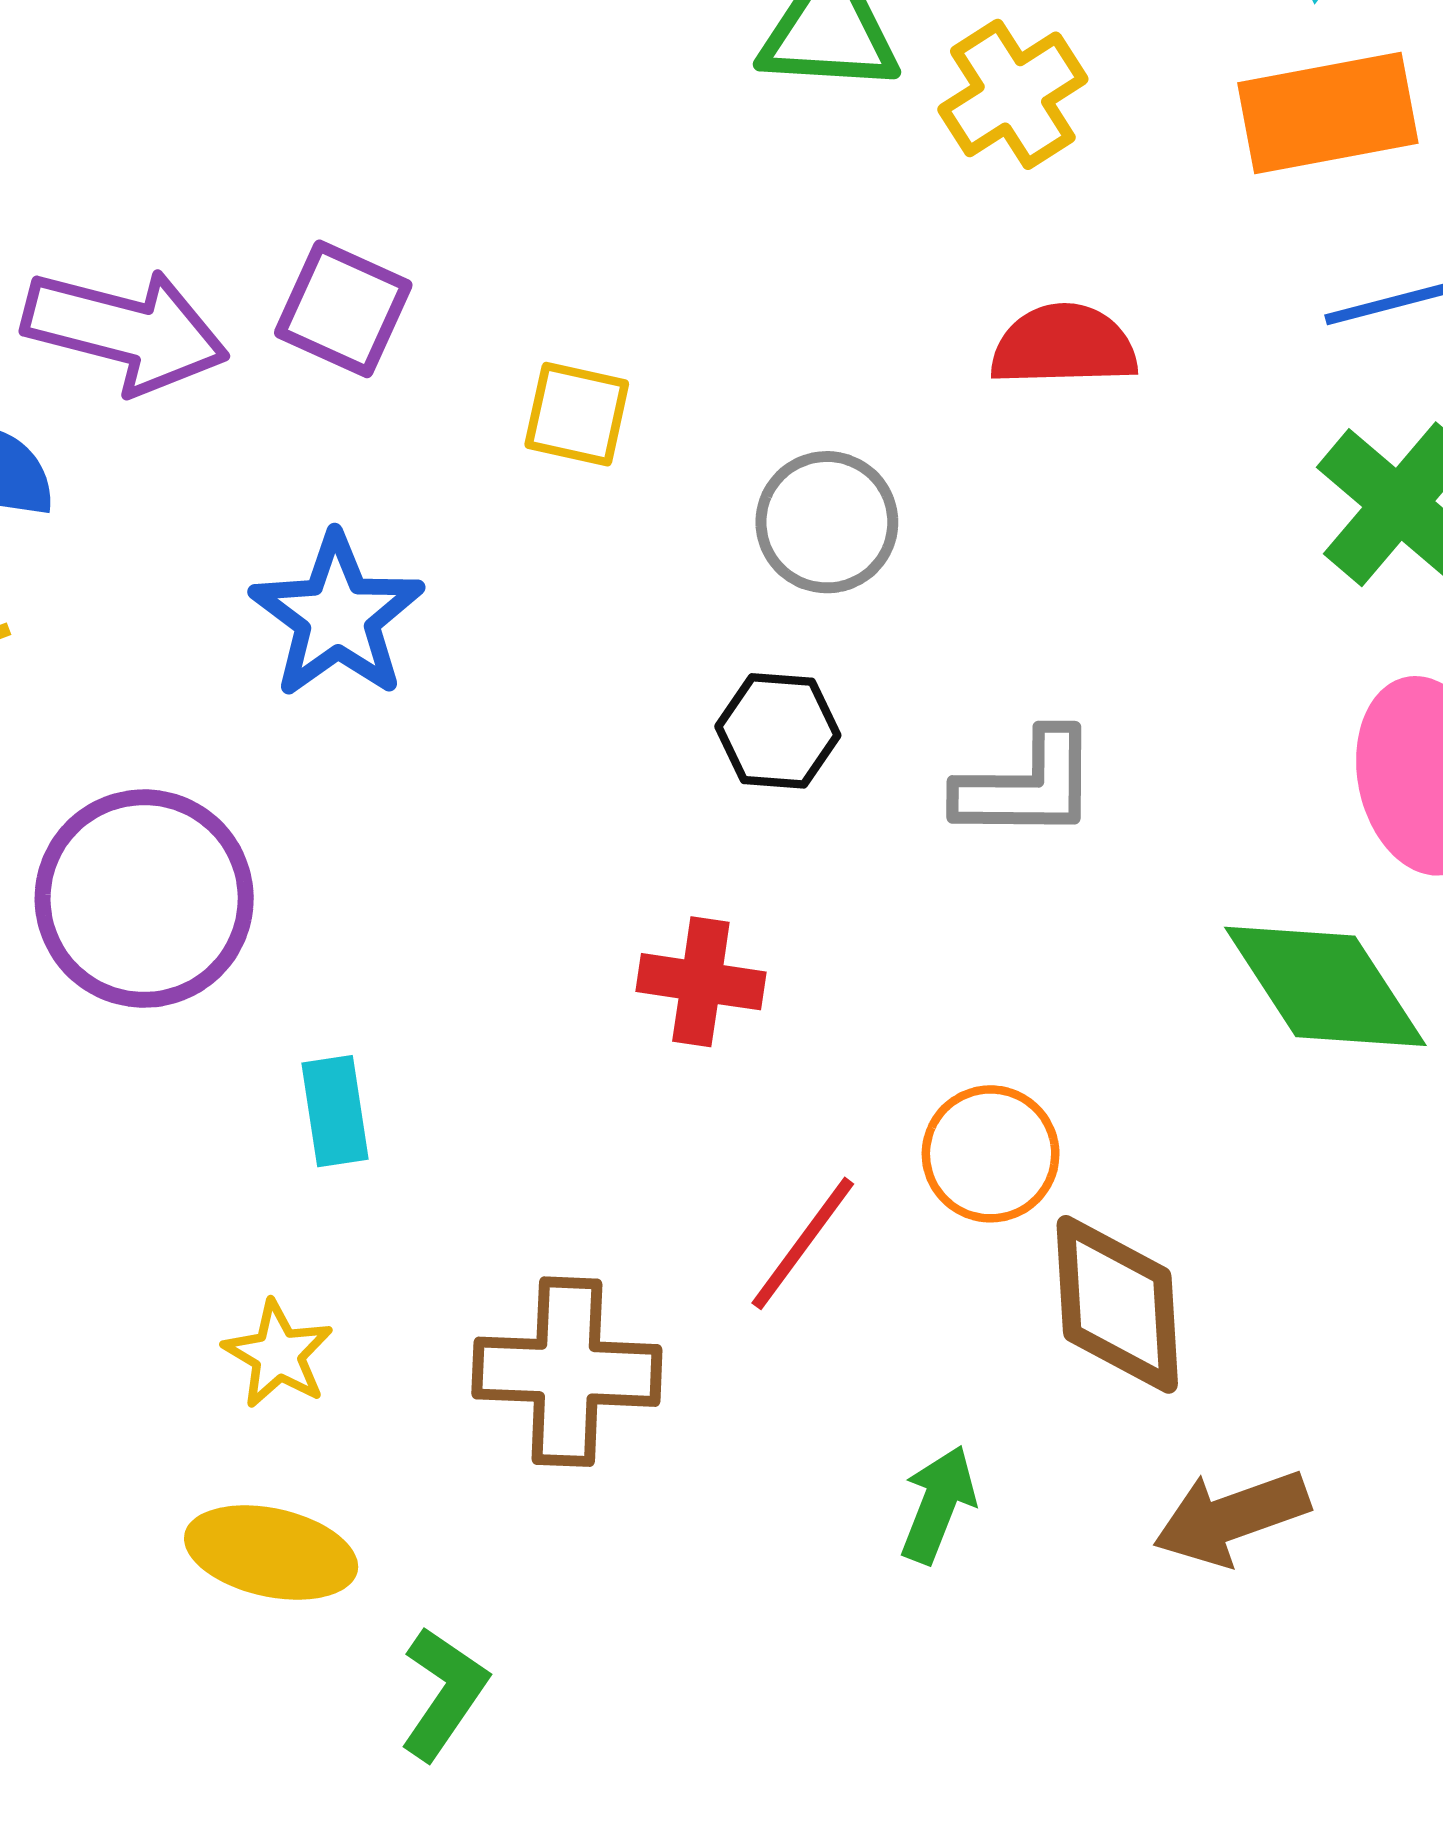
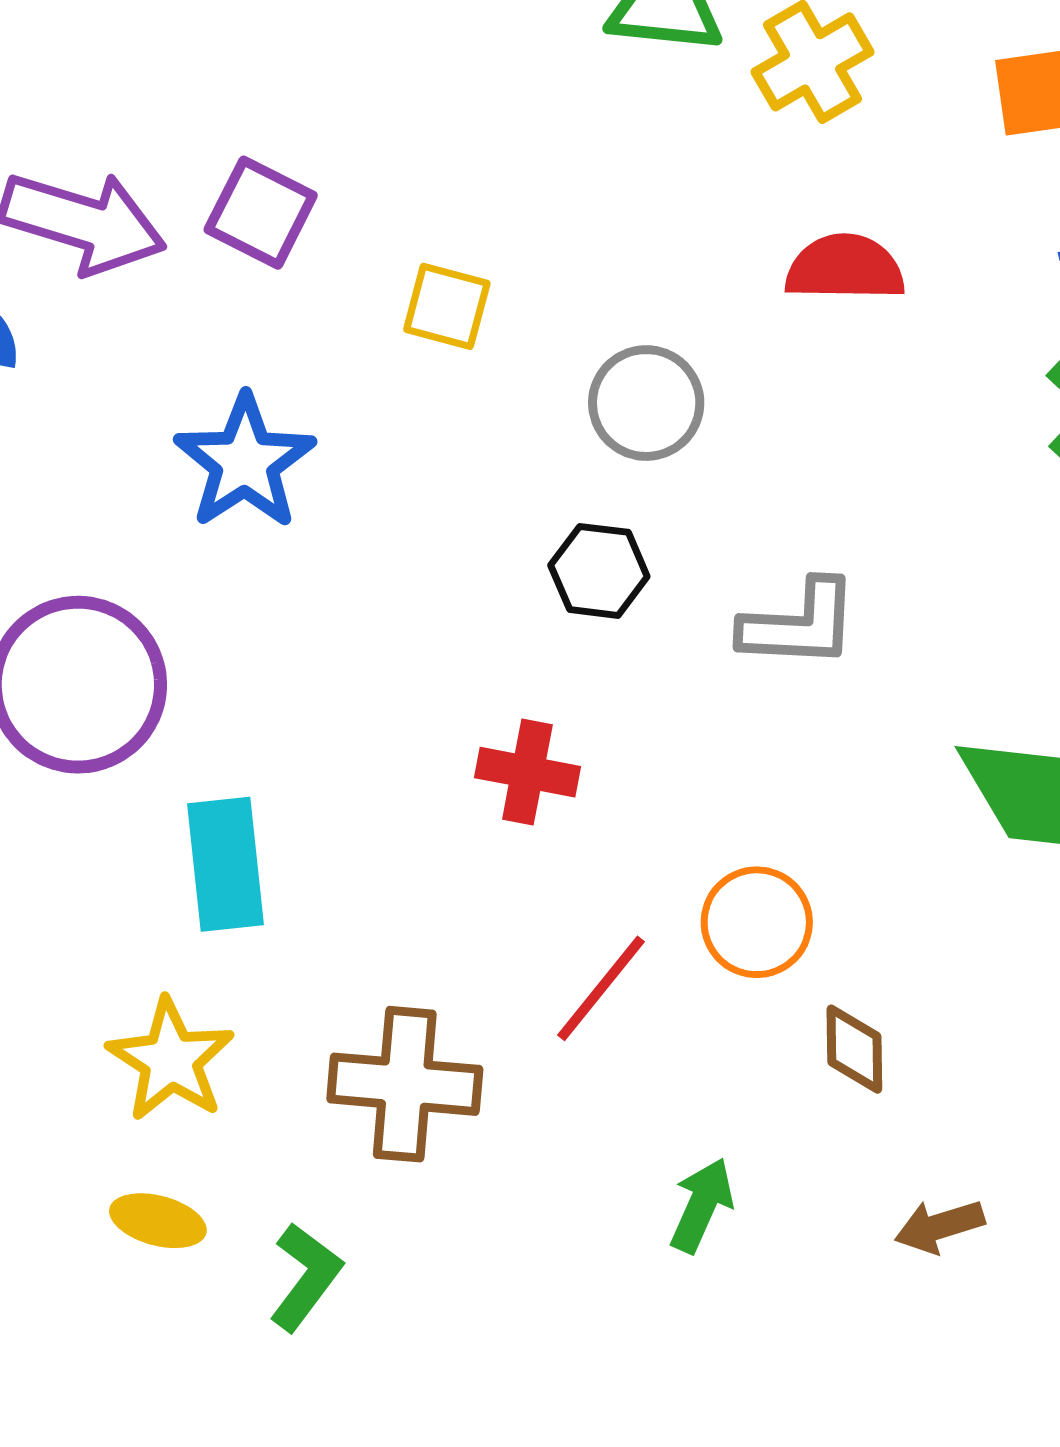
cyan rectangle: (335, 1111) -> (225, 864), size x1.5
brown diamond: (1117, 1304) -> (854, 1049), size x0.6
yellow star: (278, 1354) -> (171, 1060), size x1.4
brown arrow: (1231, 1517) -> (939, 1226), size x0.7
yellow ellipse: (271, 1553) -> (158, 1221), size x0.7
green L-shape: (444, 1693) -> (305, 1277), moved

